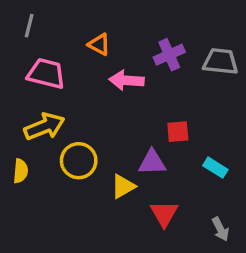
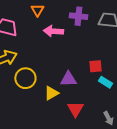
orange triangle: (99, 44) -> (37, 10), turned 32
purple cross: (169, 55) -> (78, 16), turned 30
red square: (178, 132) -> (95, 66), moved

